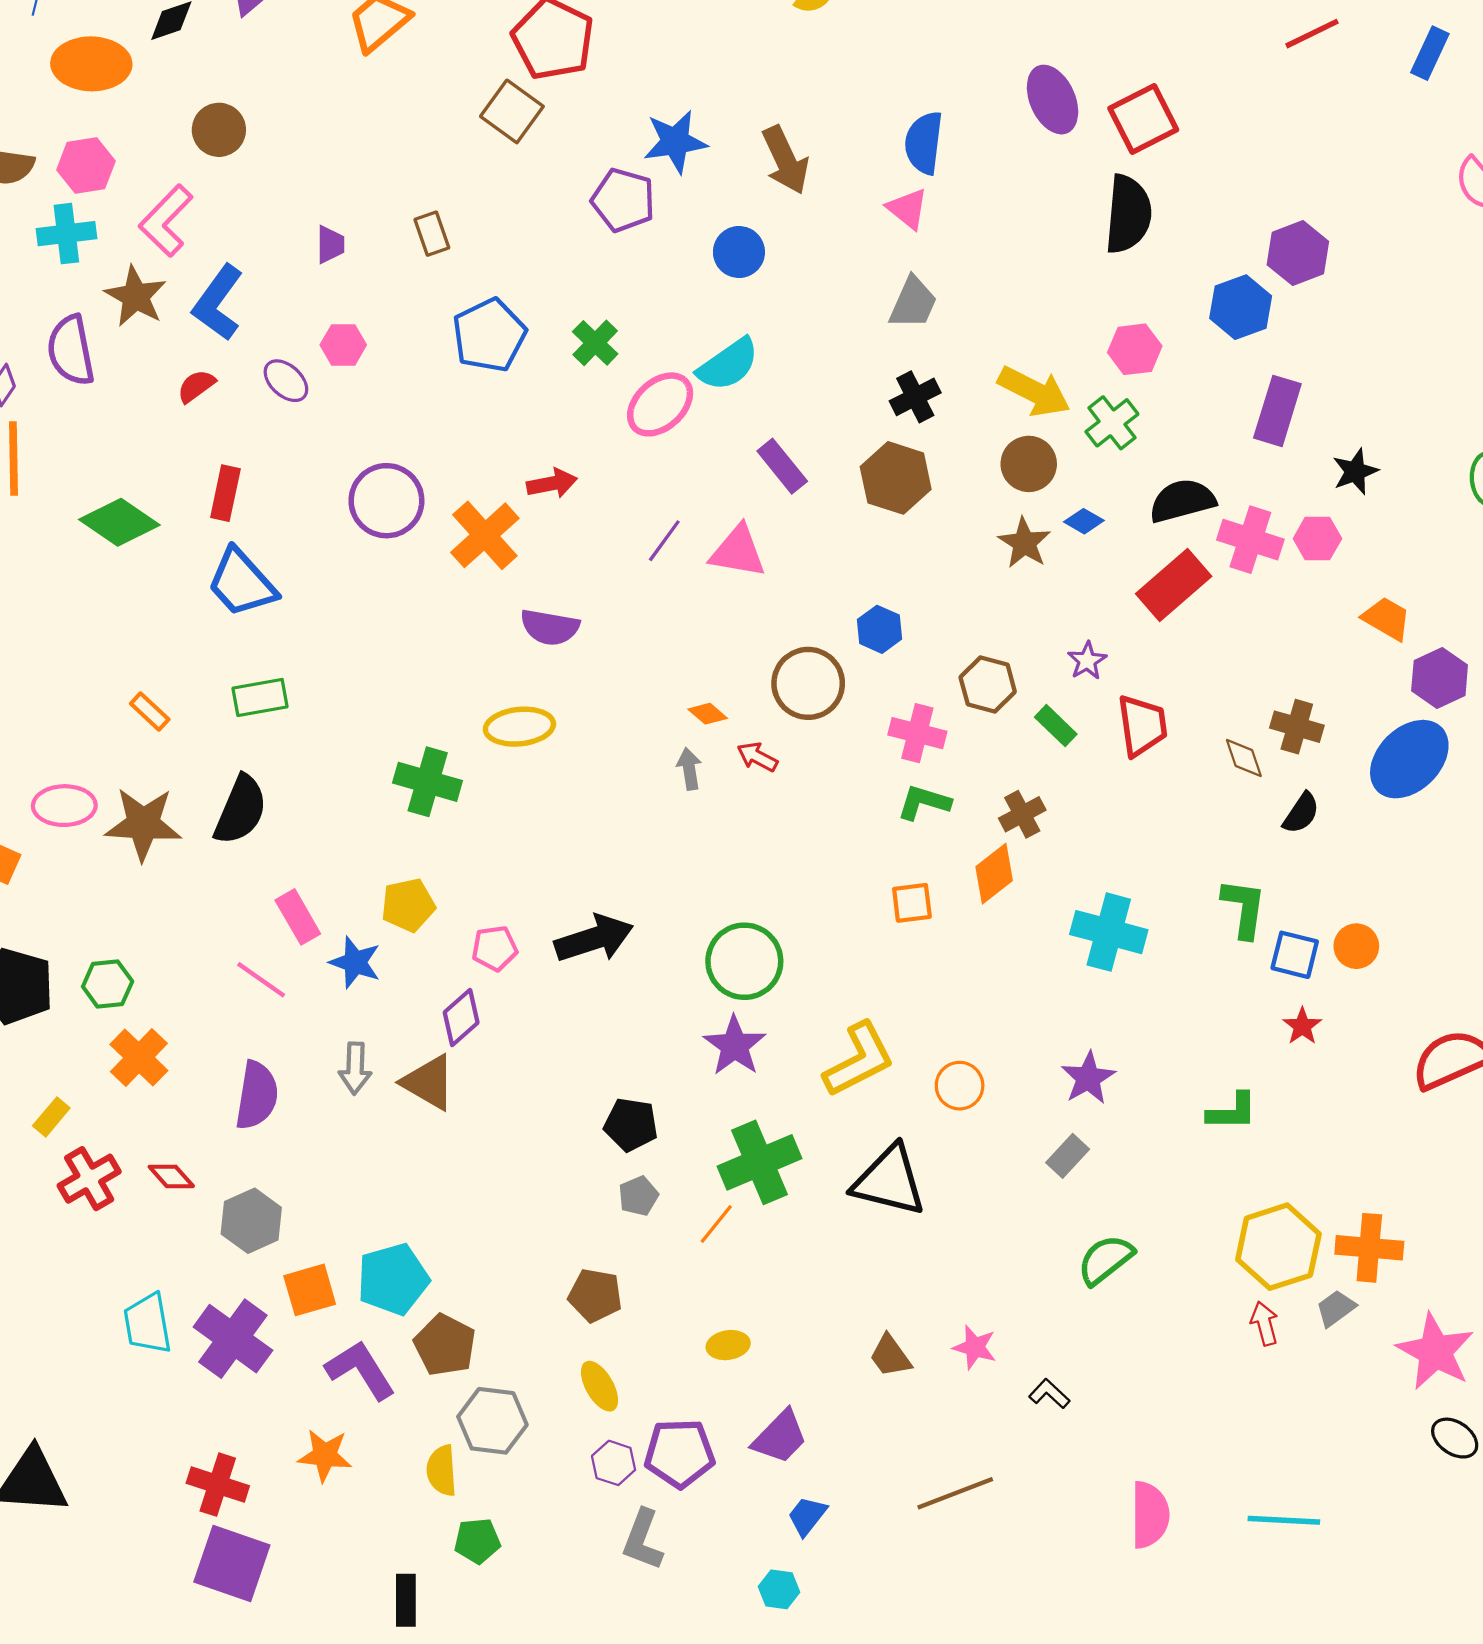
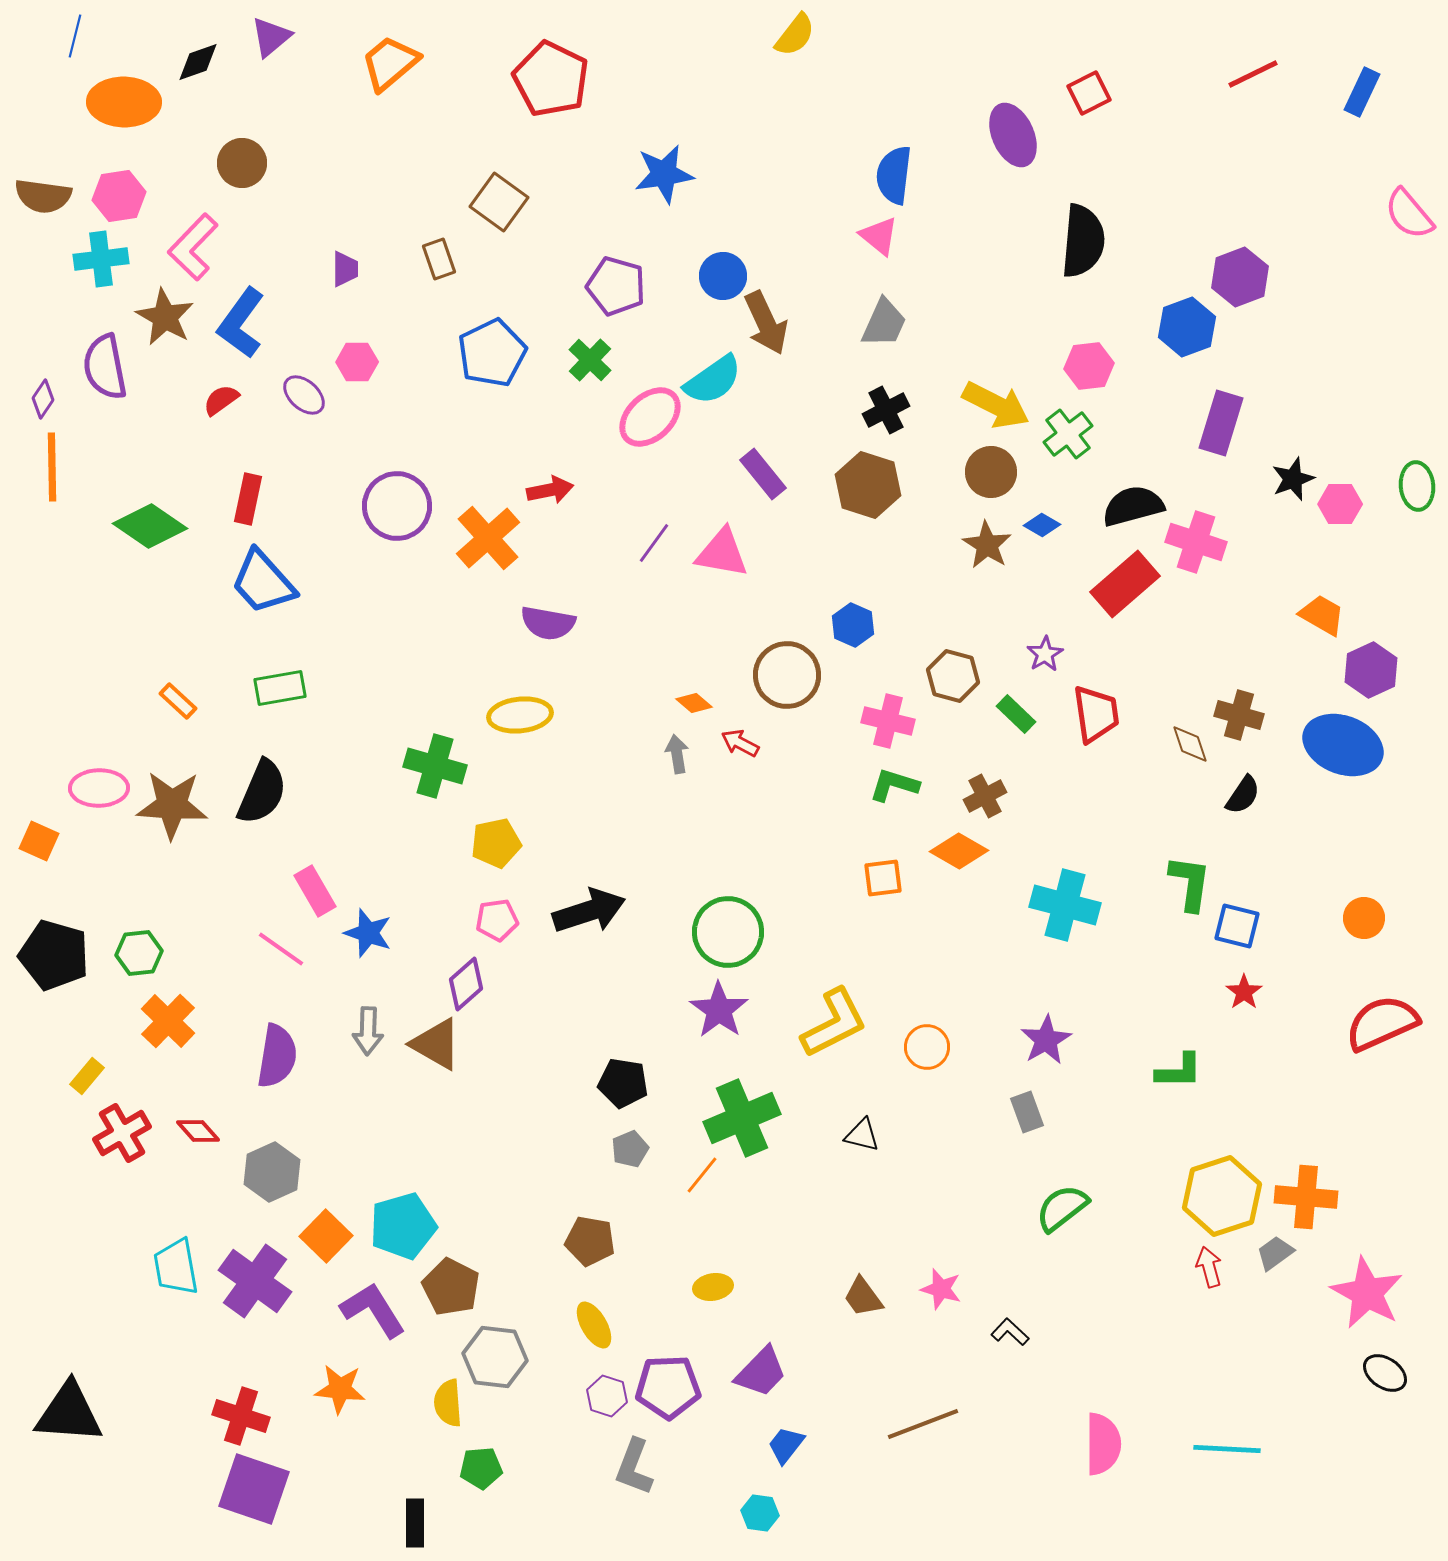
brown square: (512, 111) -> (499, 202), moved
red square: (1143, 119) -> (1089, 93), moved, size x0.7
brown arrow: (785, 160) -> (766, 323), moved
purple pentagon: (623, 200) -> (616, 286), moved
pink hexagon: (1317, 539) -> (1340, 504), moved
blue ellipse: (1409, 759) -> (1343, 745), turned 66
orange diamond: (994, 874) -> (959, 851), turned 68
yellow pentagon: (408, 905) -> (496, 843), moved
orange circle: (1356, 946) -> (1364, 918), moved
gray rectangle: (1068, 1156) -> (1027, 1112), turned -63
black triangle: (889, 1181) -> (862, 1135), size x0.5
orange square: (310, 1290) -> (326, 1236), turned -30

